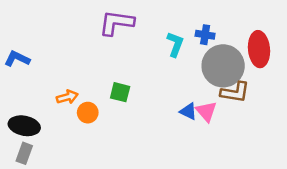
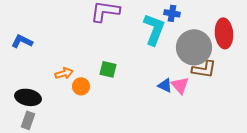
blue cross: (205, 35) -> (172, 13), moved
cyan L-shape: (175, 44) -> (154, 29), size x1.5

